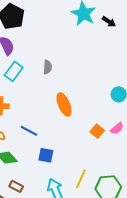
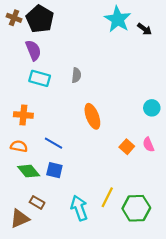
cyan rectangle: (14, 71) -> (40, 78), turned 66
pink semicircle: (117, 128) -> (148, 145), turned 104
blue square: (46, 155) -> (54, 170), moved

